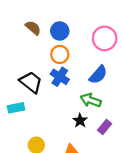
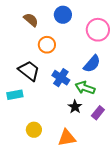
blue circle: (60, 31) -> (63, 15), moved
orange circle: (60, 54) -> (47, 45), moved
blue cross: (60, 77) -> (61, 78), moved

